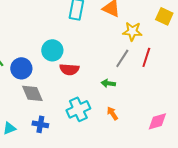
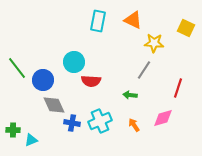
red line: (146, 57) -> (178, 88), moved
pink diamond: (157, 121) -> (163, 118), moved
blue cross: (40, 124) -> (72, 123), moved

